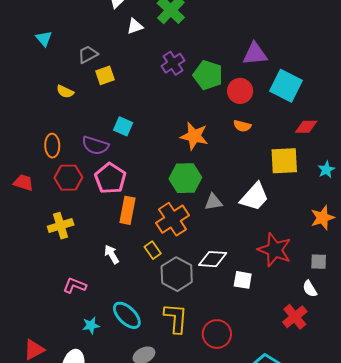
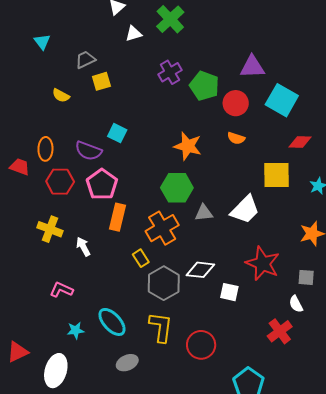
red trapezoid: (23, 183) -> (20, 167), moved
yellow cross: (61, 226) -> (50, 229), turned 35
white arrow: (112, 254) -> (83, 247), moved

